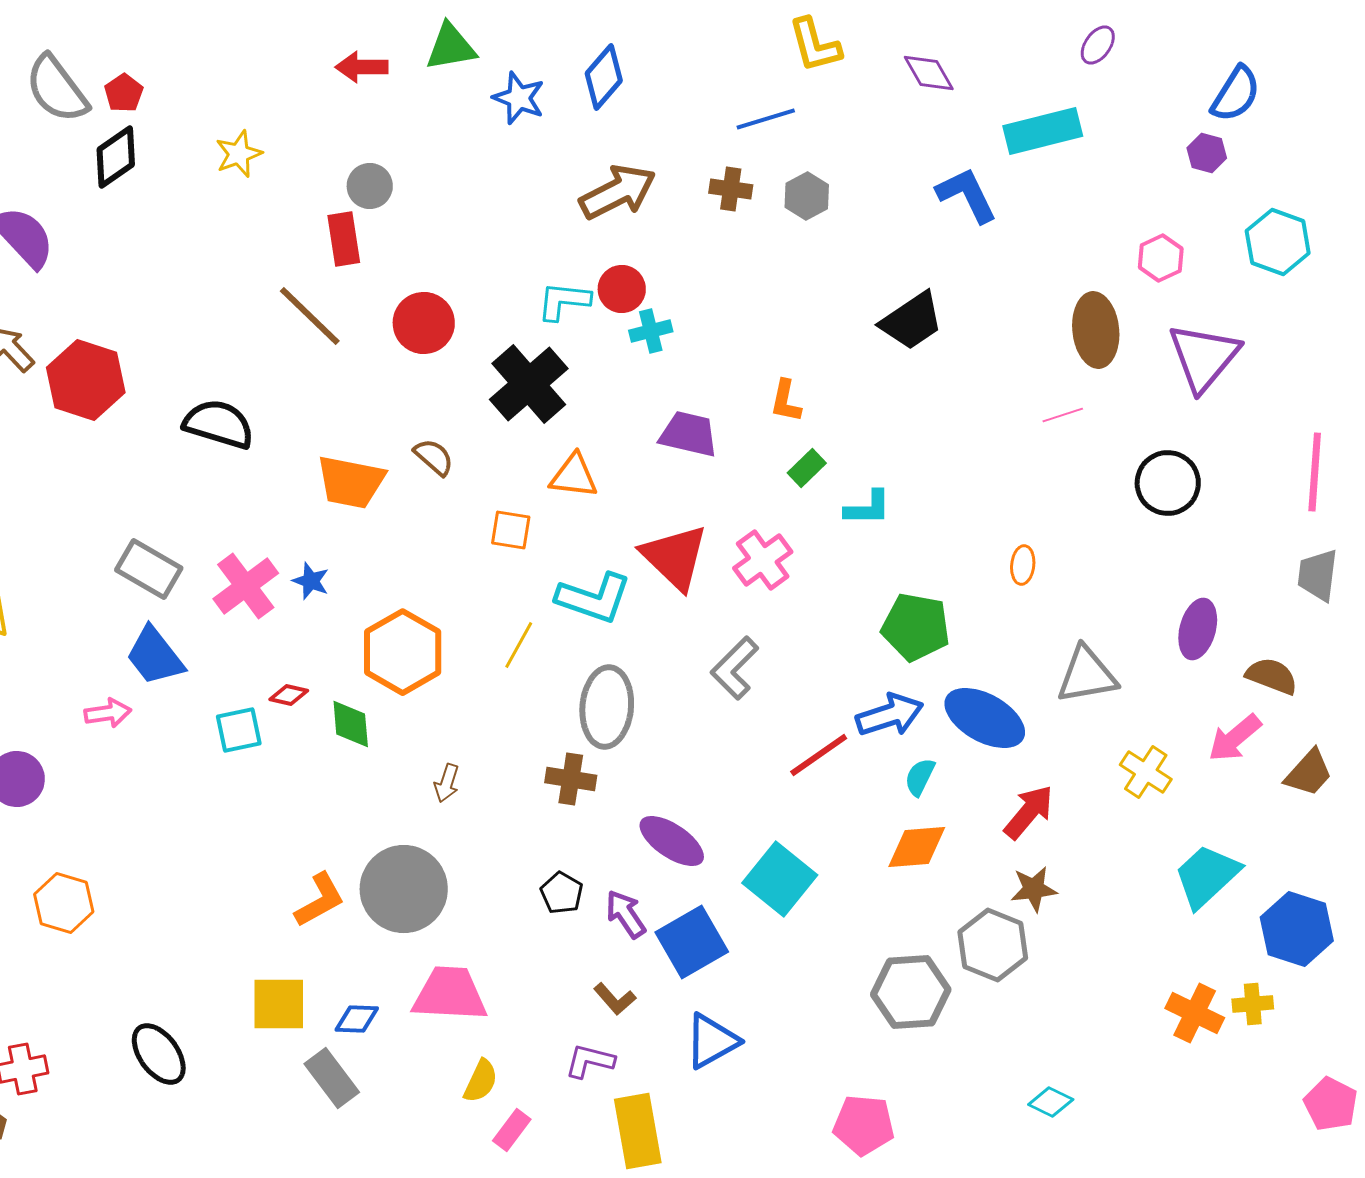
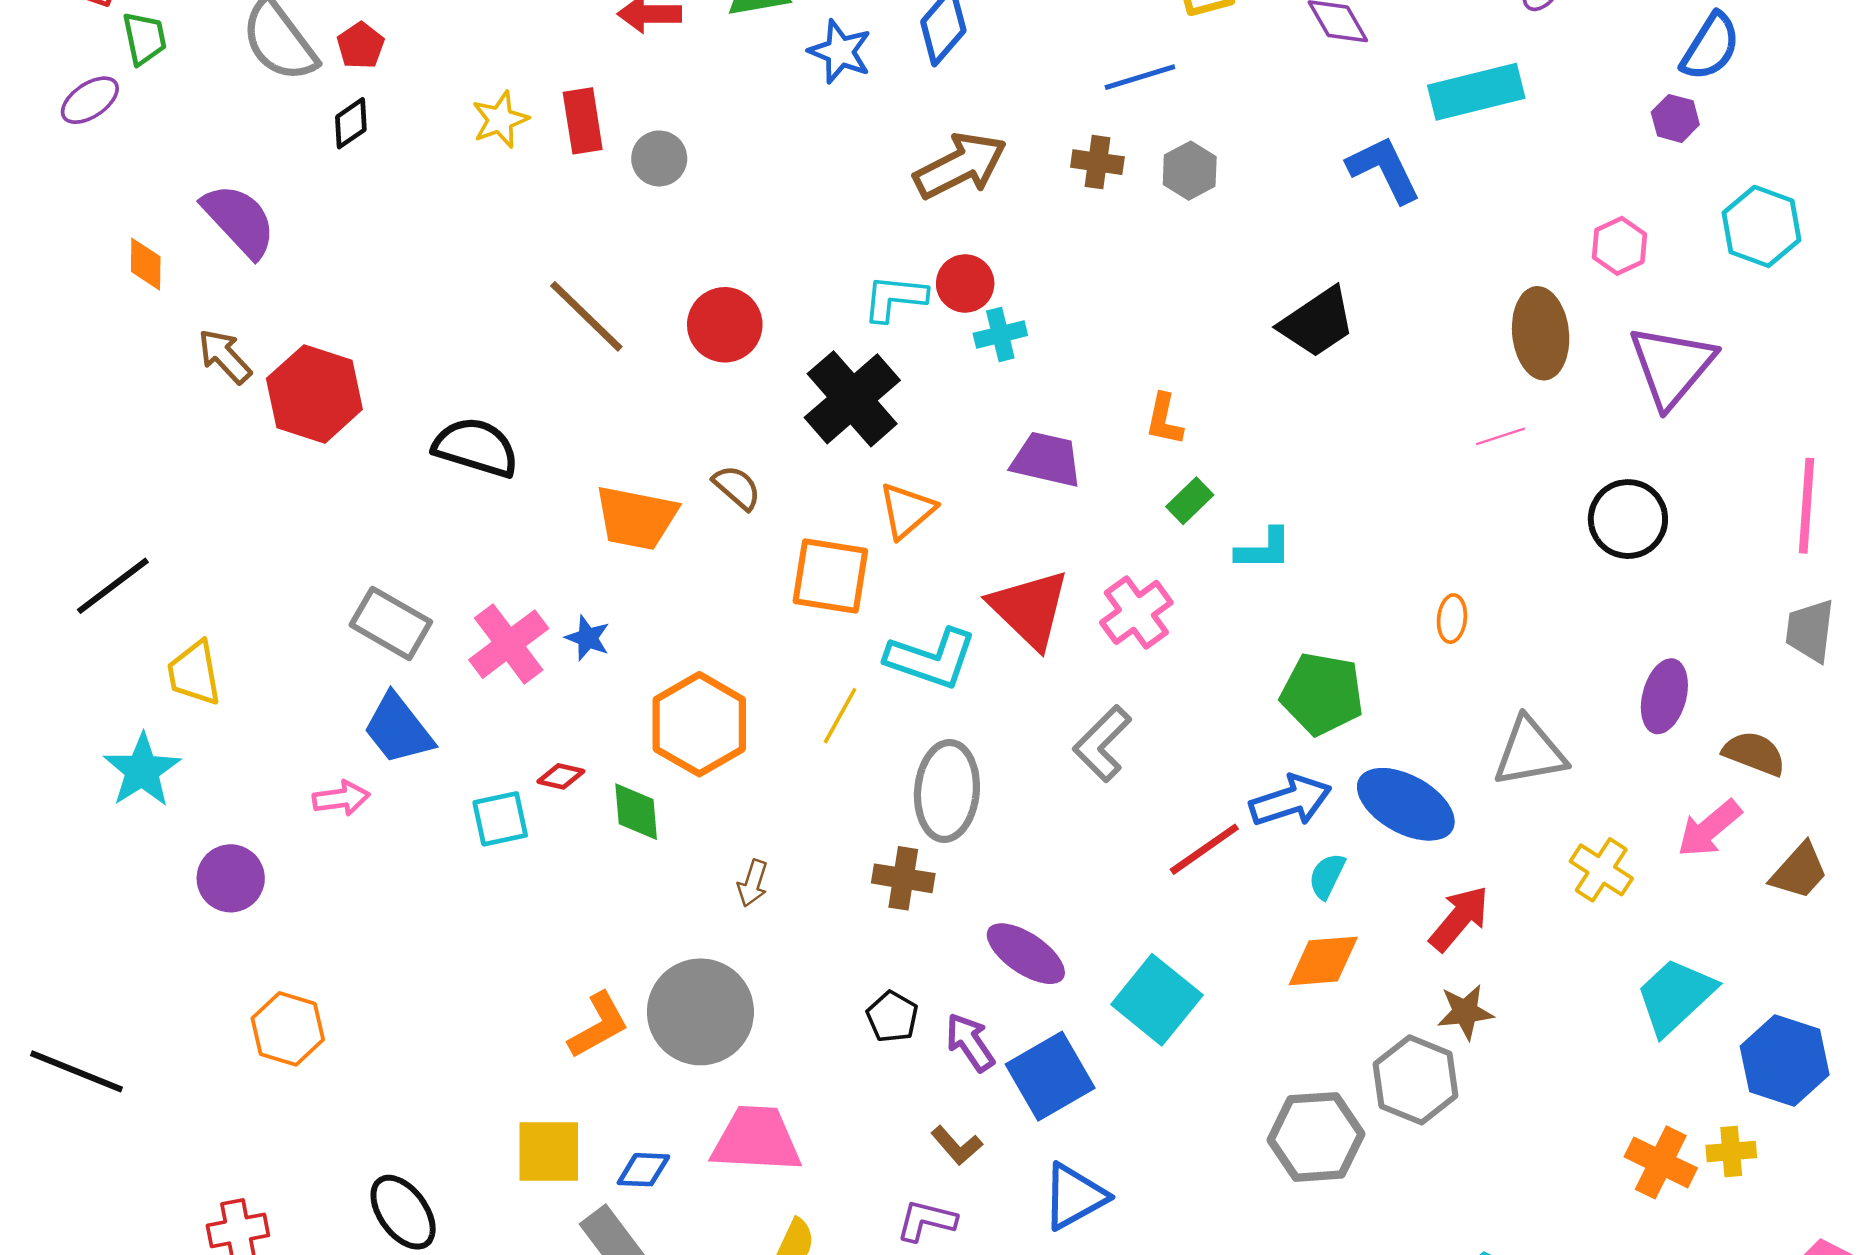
black diamond: (116, 157) -> (351, 123), size x0.7
red rectangle: (344, 239) -> (583, 121), moved
orange triangle: (574, 476) -> (907, 511), turned -48
orange square: (511, 530) -> (830, 576), size x1.6

